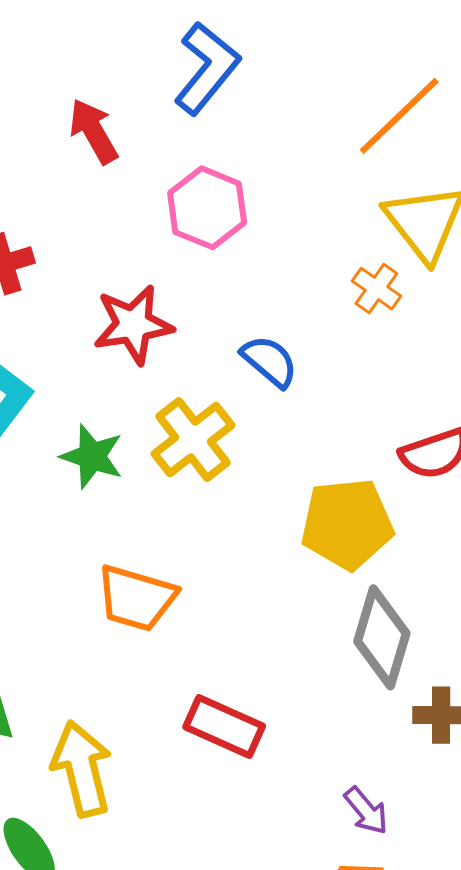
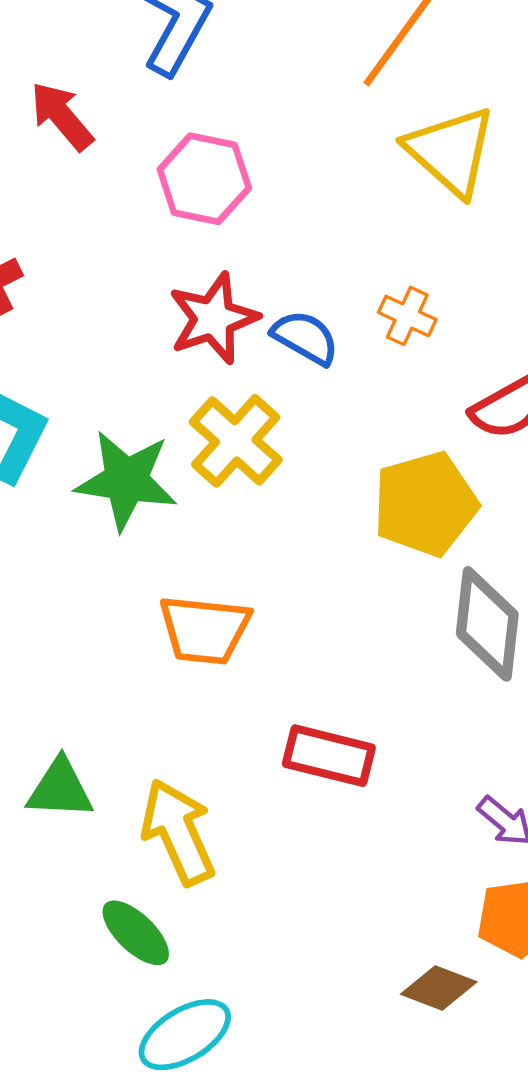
orange cross: (376, 289) -> (407, 316), moved
red star: (133, 325) -> (213, 318), moved
green star: (92, 456) -> (126, 480), size x1.4

